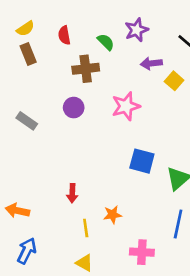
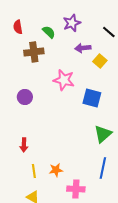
pink star: (126, 106) -> (64, 80), turned 30
purple circle: (74, 108) -> (25, 97), moved
blue square: (142, 161) -> (92, 98), moved
orange star: (112, 215) -> (56, 170), moved

